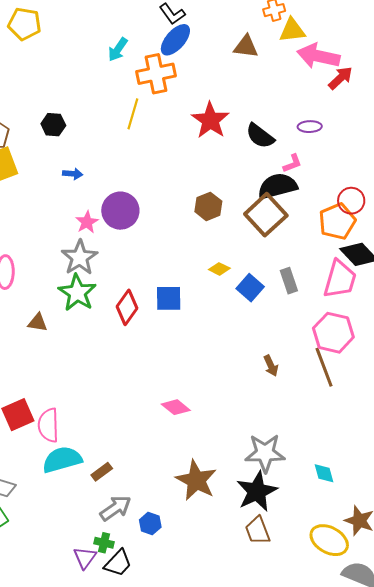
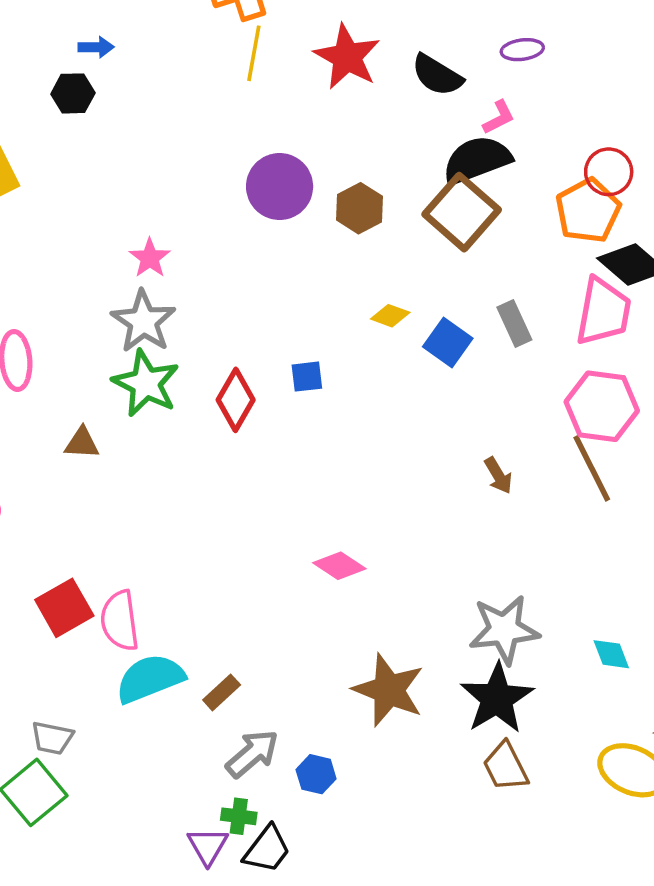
yellow line: (133, 114) -> (254, 53), moved
blue arrow: (73, 174) -> (96, 47), moved
purple circle: (120, 211) -> (280, 187), moved
blue square: (169, 298) -> (307, 377), size x0.7

